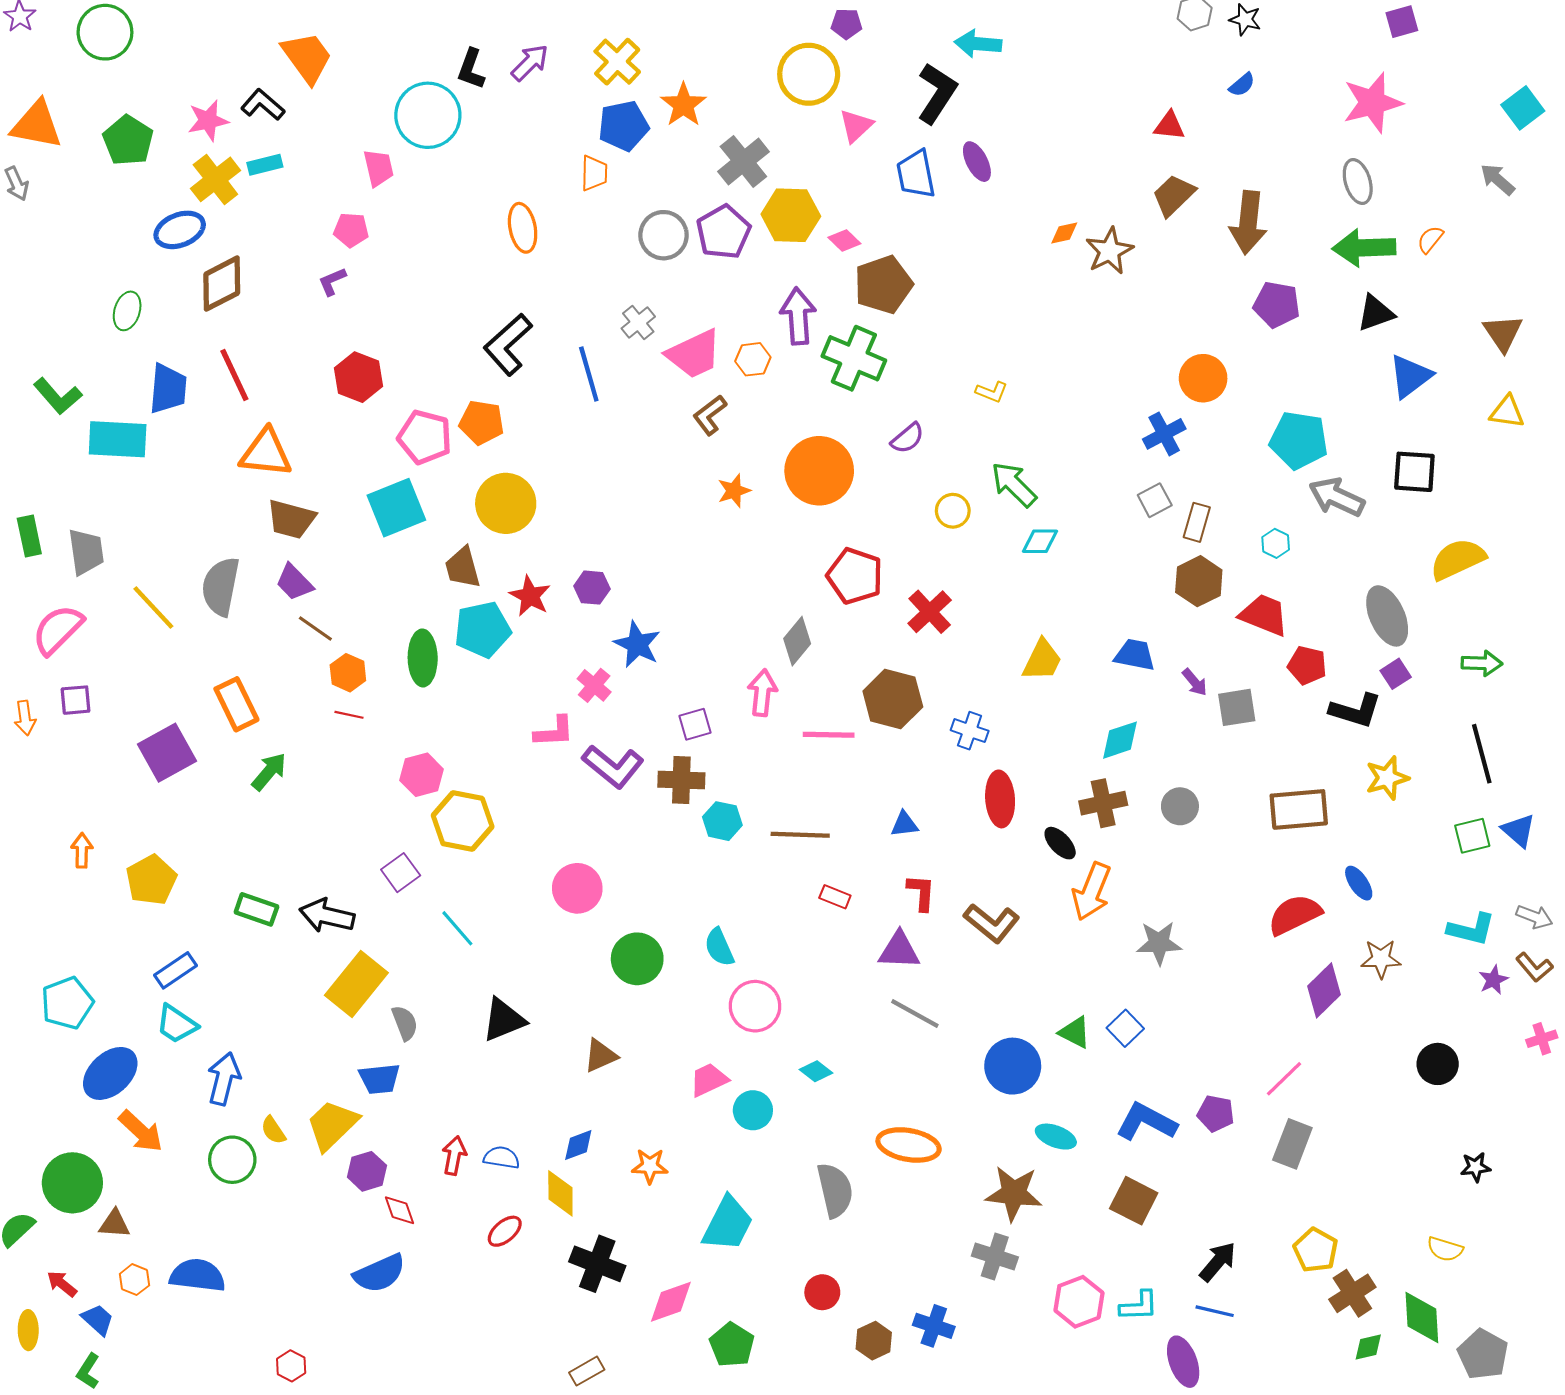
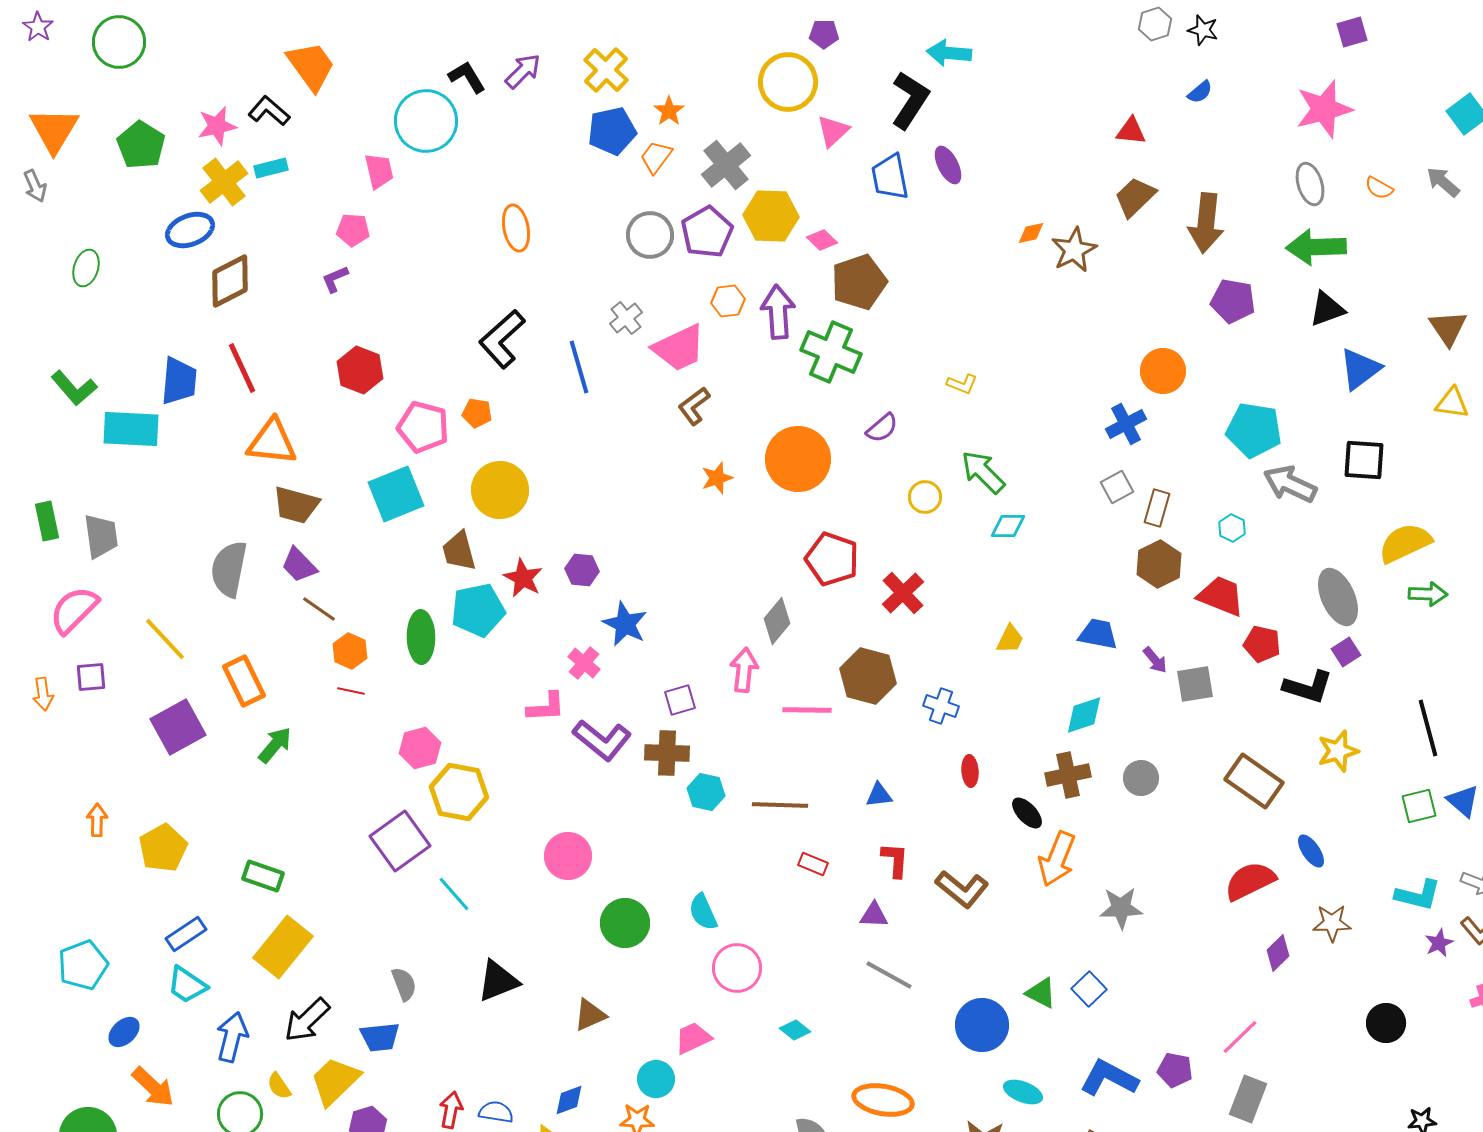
black L-shape: (471, 69) -> (467, 77), turned 129
orange star: (683, 105) -> (669, 111), size x0.7
orange triangle: (37, 125) -> (54, 130), turned 50
orange trapezoid: (594, 173) -> (656, 157), moved, turned -144
orange semicircle: (1430, 239) -> (1379, 188), moved, turned -100
green ellipse: (127, 311) -> (86, 268), moved
orange hexagon: (753, 359) -> (728, 301), moved
orange pentagon: (482, 422) -> (477, 413), size x0.7
yellow line: (153, 608) -> (165, 639), moved
yellow trapezoid: (1042, 660) -> (1010, 639), size x0.7
green arrow: (1482, 663) -> (1428, 594), moved
red ellipse: (1000, 799) -> (970, 771), size x0.6
brown rectangle: (1299, 809) -> (1254, 781), turned 40
purple square: (401, 873) -> (400, 841), size x1.6
black arrow: (327, 916) -> (307, 1020), moved, turned -57
purple triangle: (899, 950) -> (874, 915), size x0.7
yellow rectangle: (356, 984) -> (283, 947), moved
purple diamond: (1324, 990) -> (1278, 953), size x0.7
blue ellipse: (110, 1073) -> (124, 1032), size x0.6
cyan circle: (753, 1110) -> (656, 1079), moved

